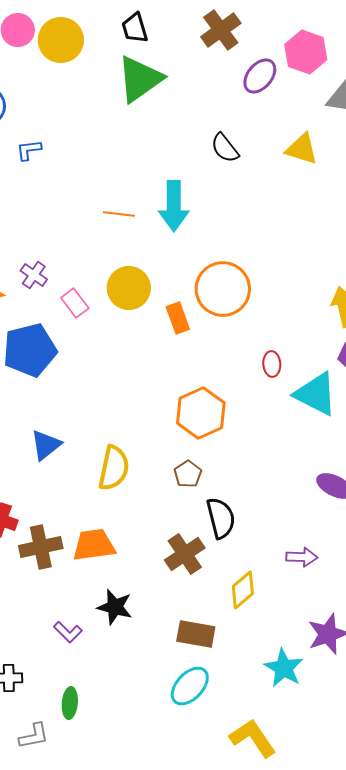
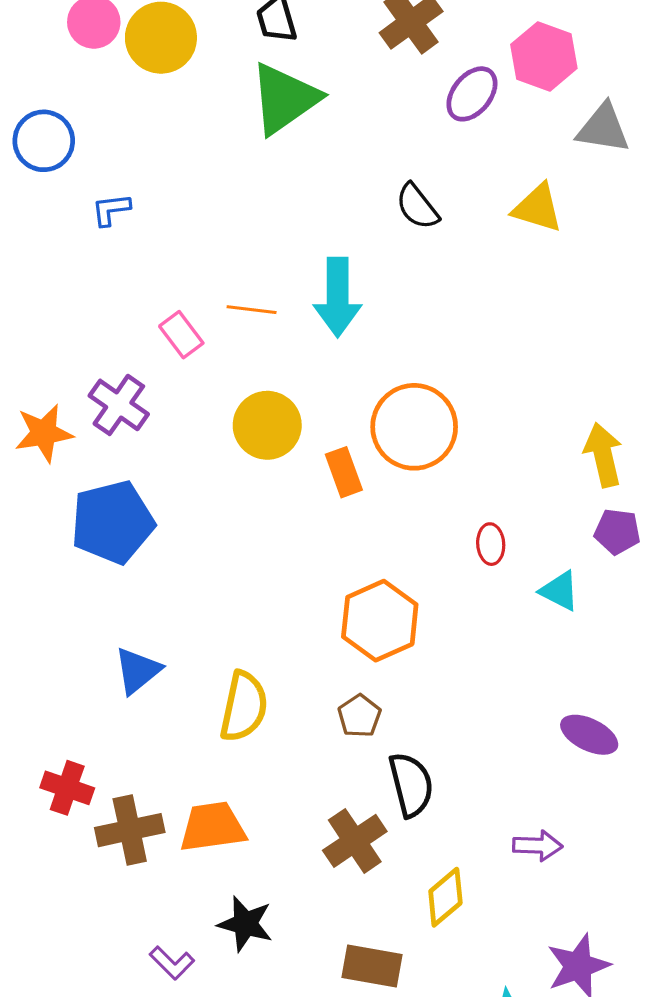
purple cross: (34, 275) -> (119, 405), size x1.4
pink rectangle: (75, 303) -> (181, 335), moved
cyan triangle: (316, 394) -> (559, 591), size x0.6

